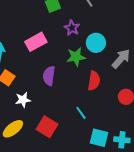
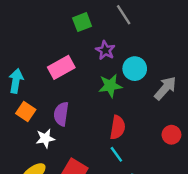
purple semicircle: (49, 76) -> (61, 114), moved
red semicircle: (94, 81) -> (118, 127), moved

